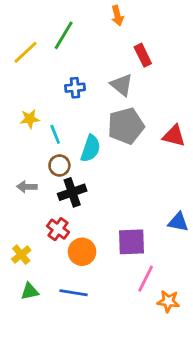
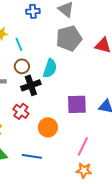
cyan semicircle: (91, 149) -> (50, 68), moved
purple square: (132, 242) -> (77, 104), moved
orange circle: (82, 252) -> (48, 127), moved
orange star: (168, 301) -> (84, 170), moved

